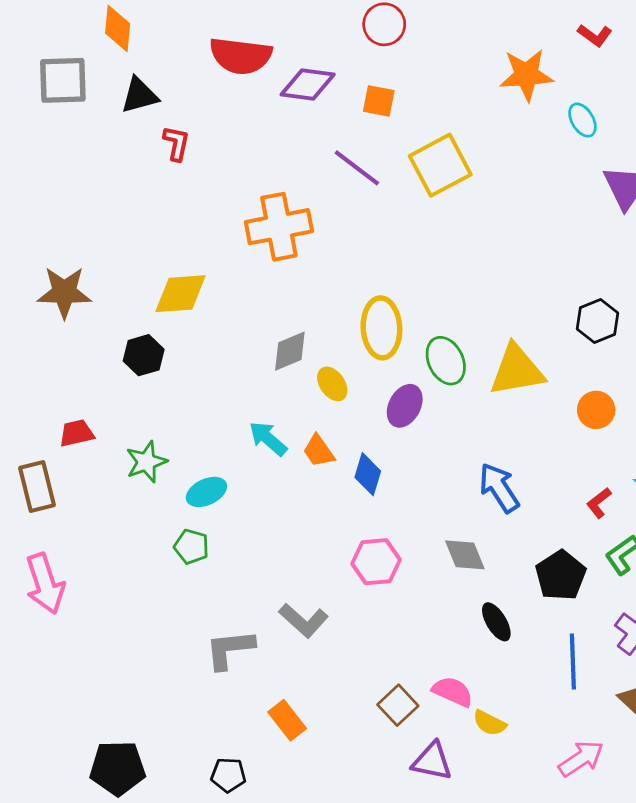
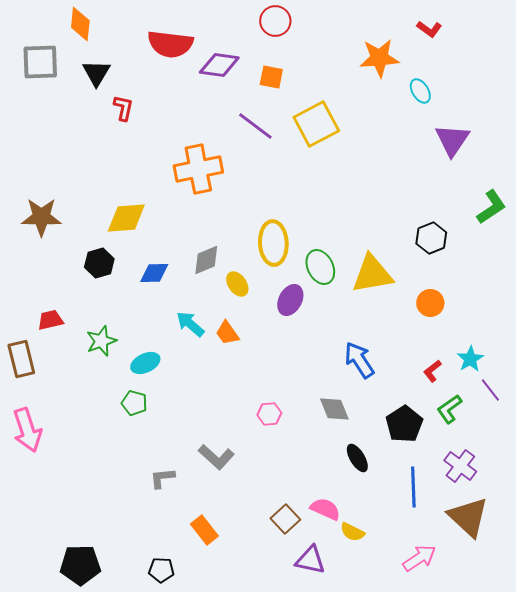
black triangle: (139, 95) -> (96, 73), turned -44
blue diamond: (368, 474) -> (154, 273), moved, turned 72
pink hexagon: (376, 562) -> (269, 414), size x0.7
gray L-shape: (230, 649) -> (162, 478), size x0.7

